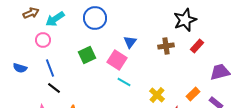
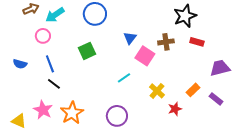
red rectangle: (197, 46) -> (197, 42), turned 64
pink square: (117, 60) -> (145, 56), moved
cyan line: (124, 82) -> (124, 78), turned -64

